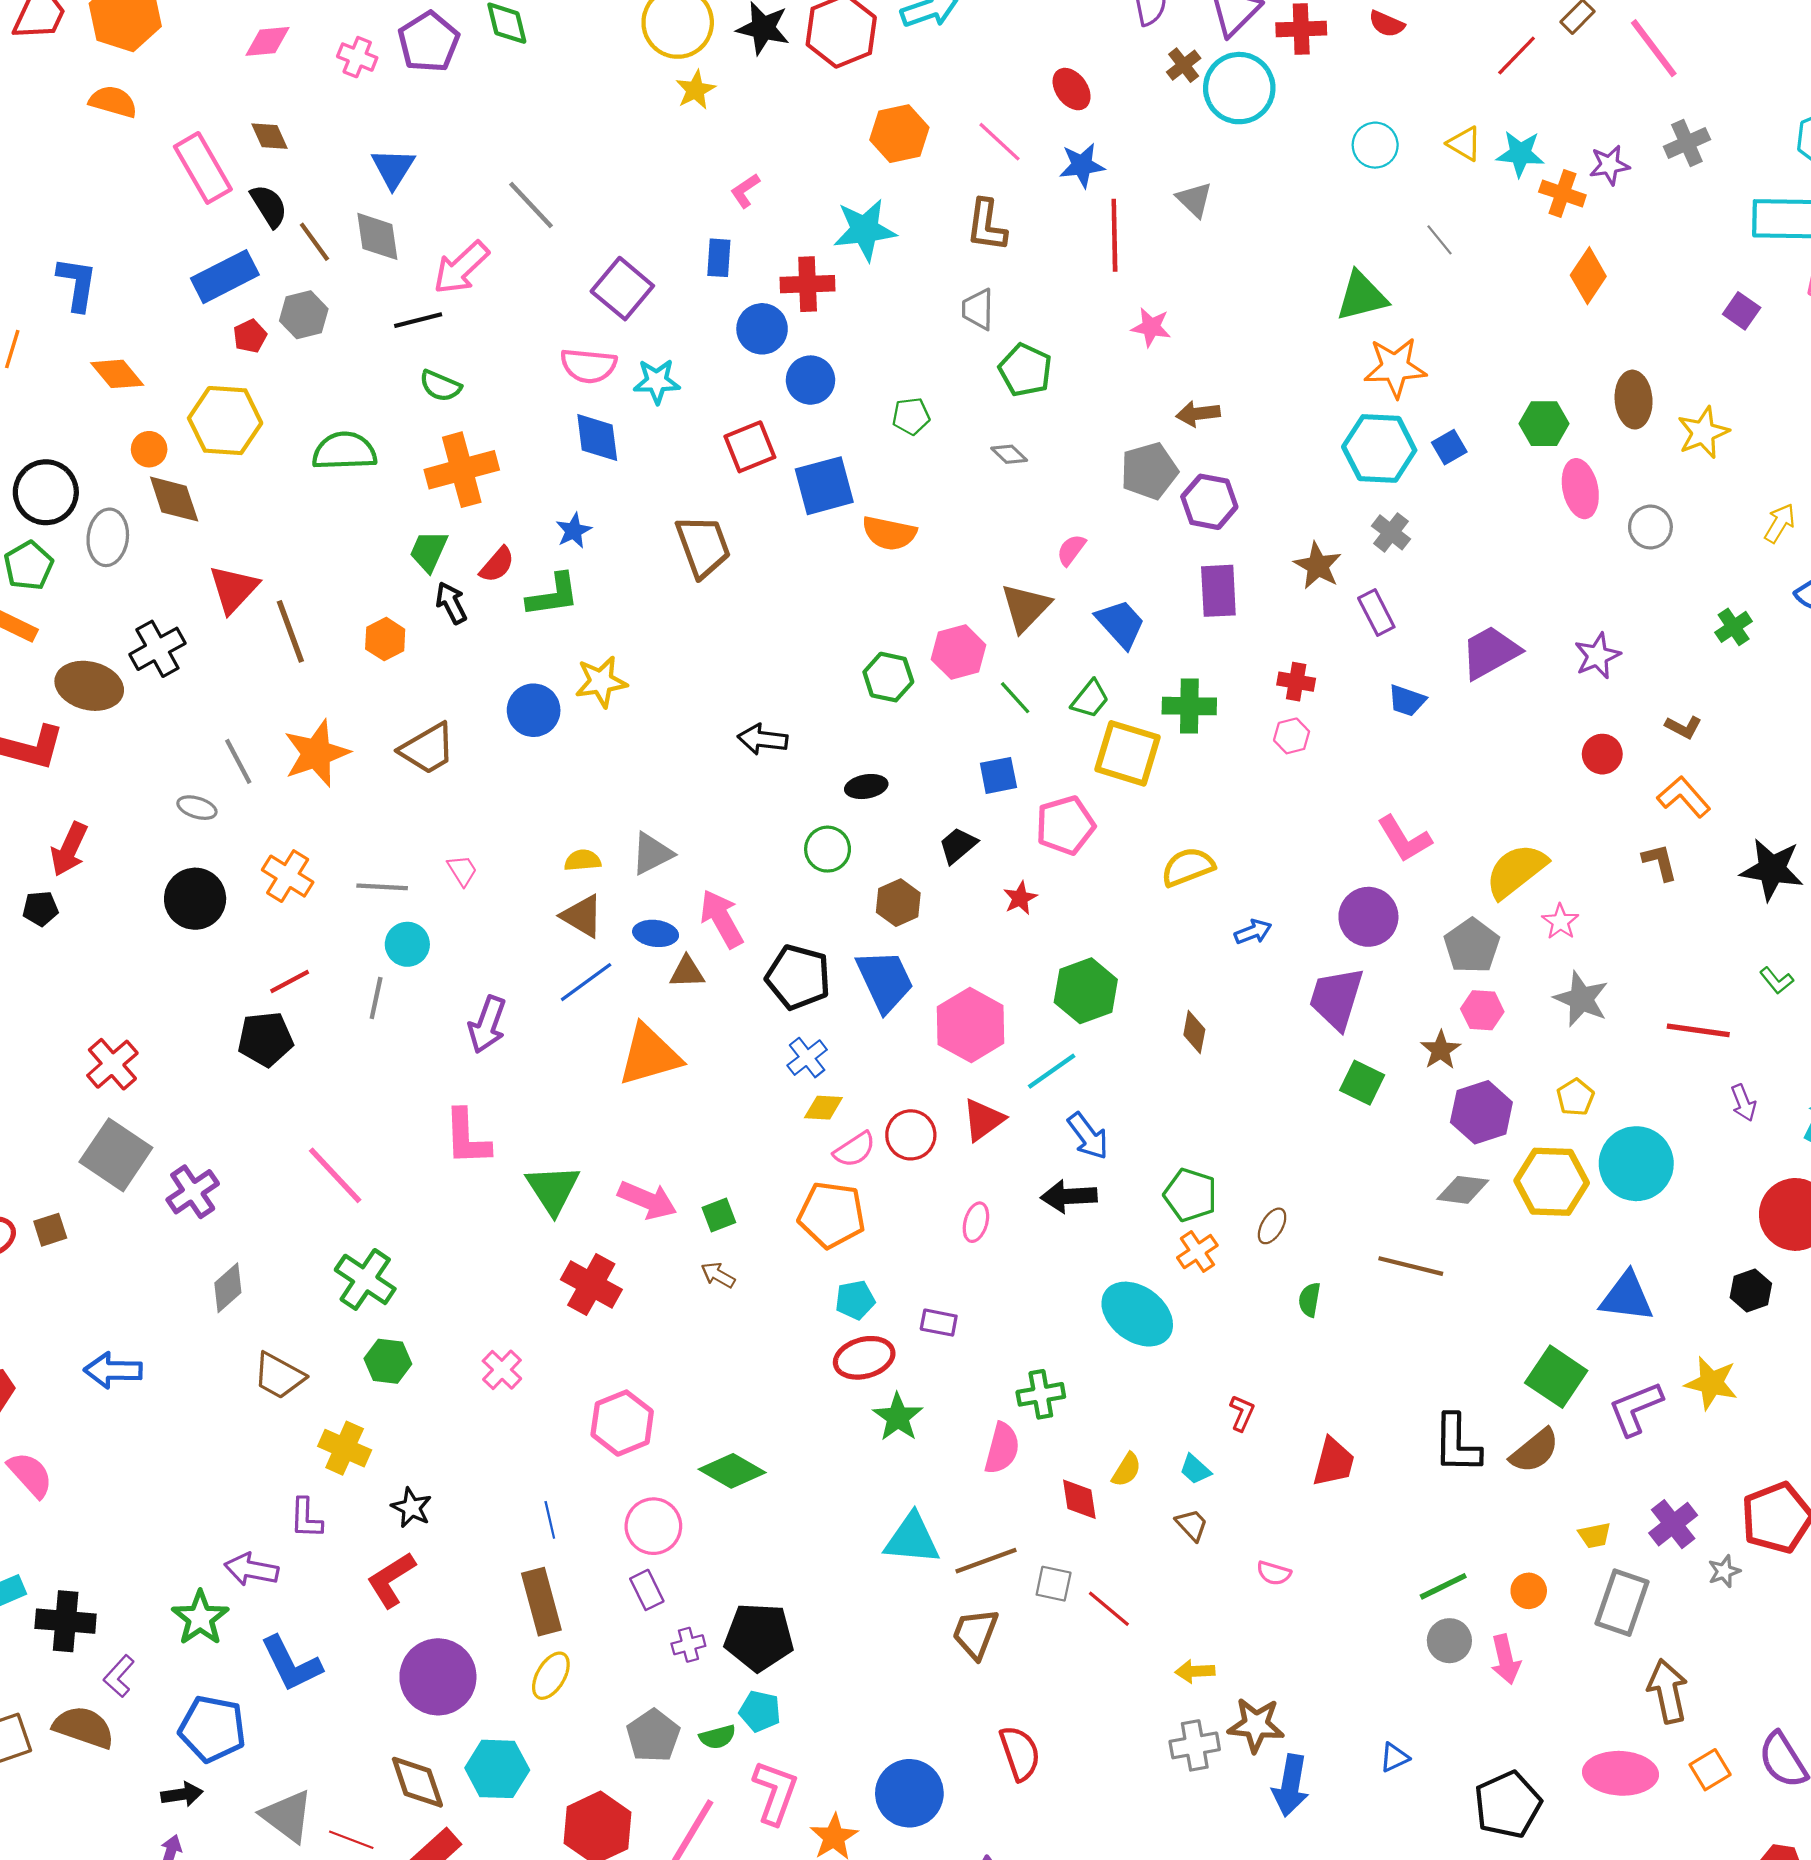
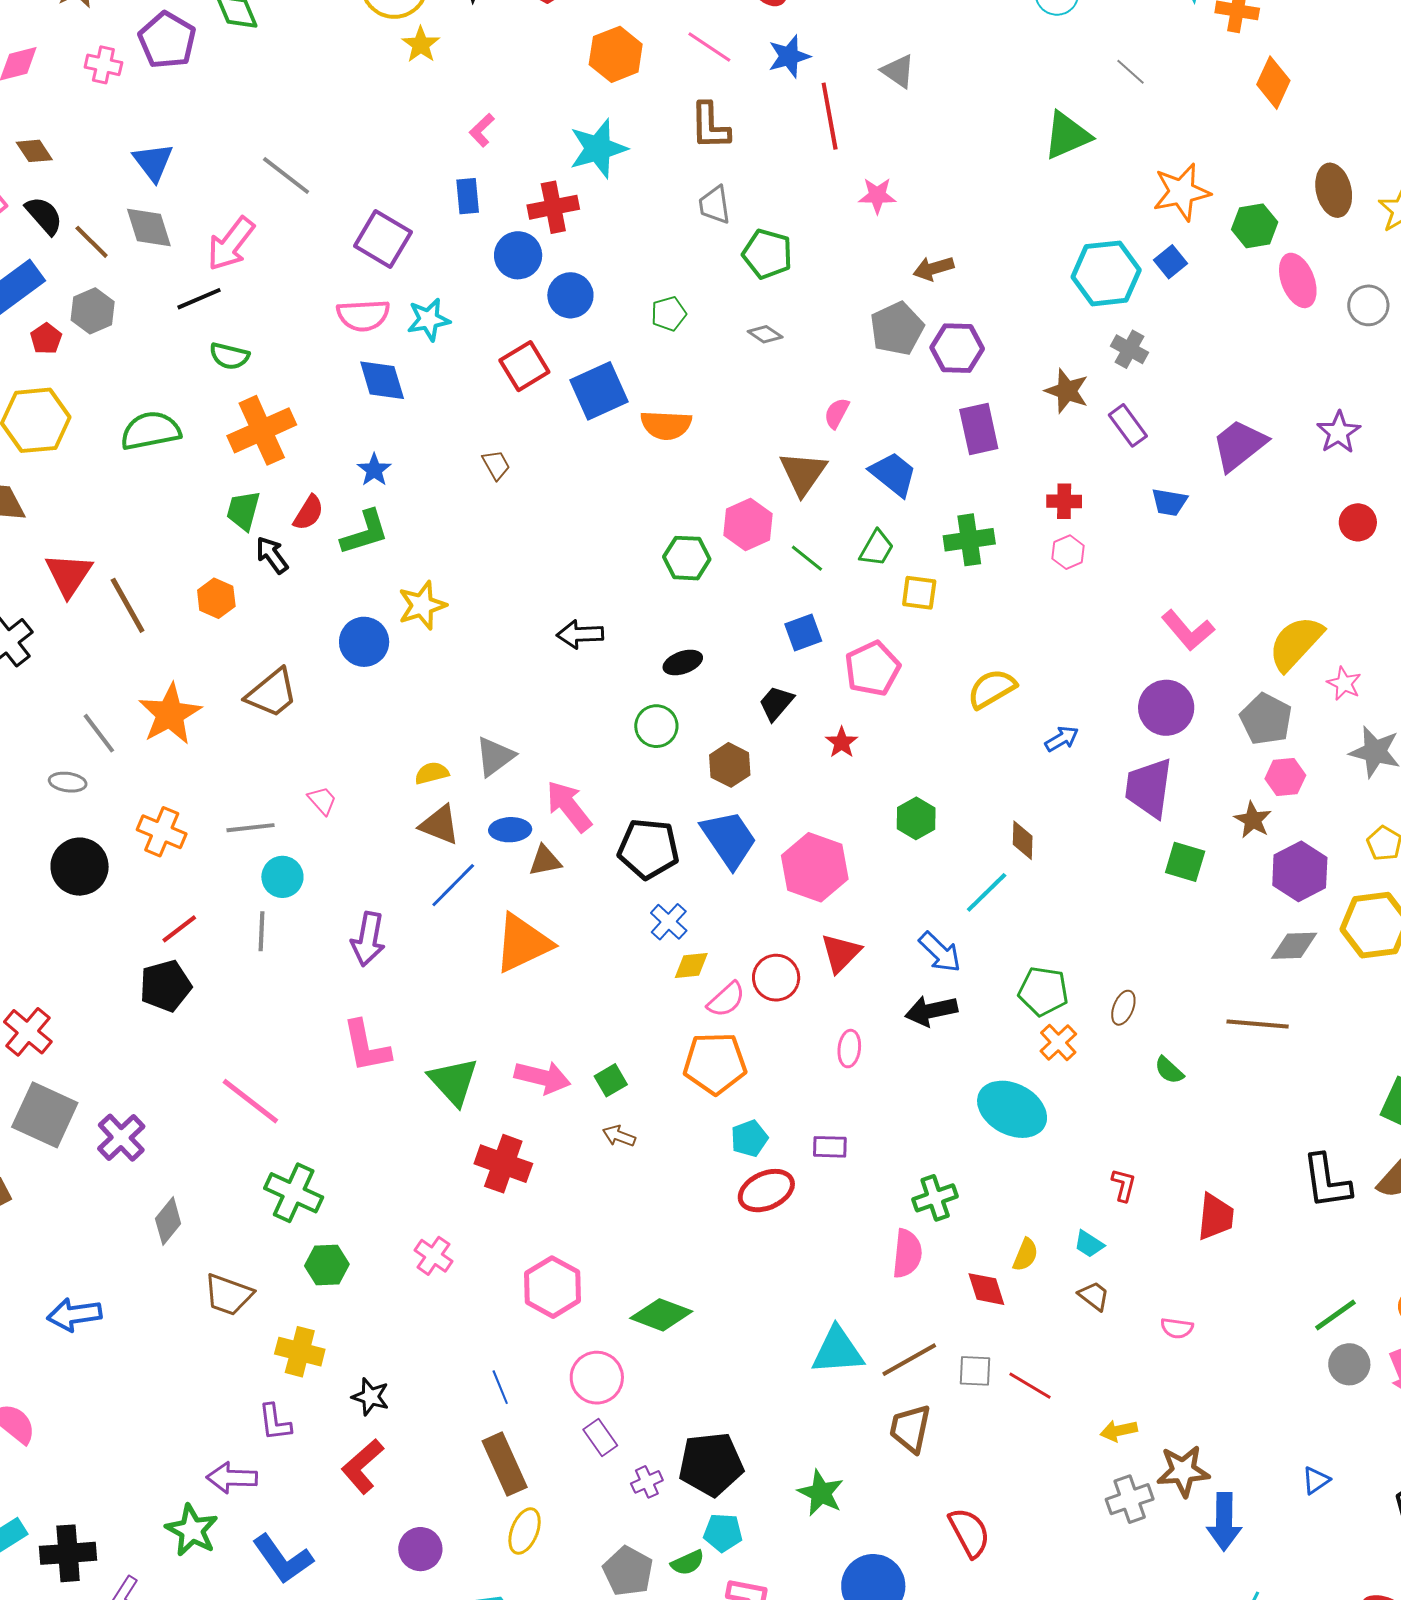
orange star: (1395, 367) -> (1182, 192), moved
brown trapezoid: (703, 546) -> (496, 465), size x0.5
yellow square: (1128, 753) -> (919, 593), size x0.6
green hexagon: (1086, 991) -> (916, 818), size x0.7
cyan line: (1052, 1071) -> (987, 892), moved
green semicircle: (1310, 1300) -> (1169, 1070), turned -48
green star: (898, 1417) -> (821, 1493), moved
purple circle: (438, 1677) -> (420, 1549), size x0.6

